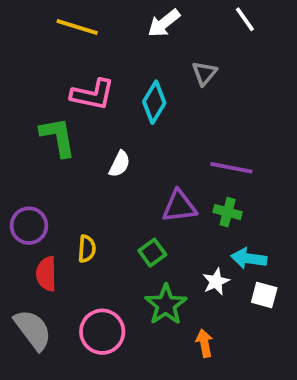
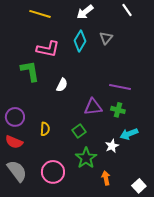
cyan diamond: (154, 102) -> (80, 41), moved
cyan arrow: (249, 258) -> (129, 134), turned -30
red semicircle: (46, 274) -> (14, 142), moved, turned -66
white square: (264, 295) -> (139, 186), moved, turned 32

